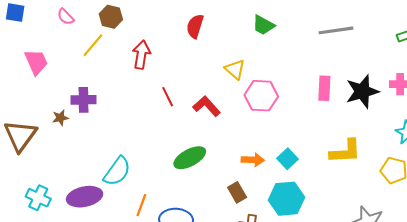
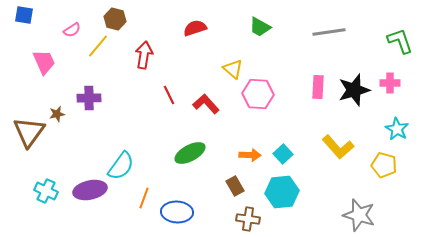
pink semicircle: (66, 17) -> (72, 30), moved, turned -78
red semicircle: (195, 26) -> (195, 28), turned 55
brown star: (60, 118) -> (57, 114), moved
yellow L-shape: (345, 151) -> (338, 147), turned 52

